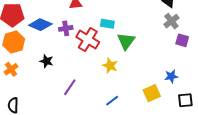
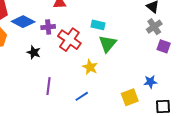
cyan rectangle: (107, 24) -> (98, 25), moved
black star: (46, 61) -> (34, 52), moved
purple line: (70, 87) -> (48, 86), turned -30
blue line: (112, 101) -> (82, 96), moved

